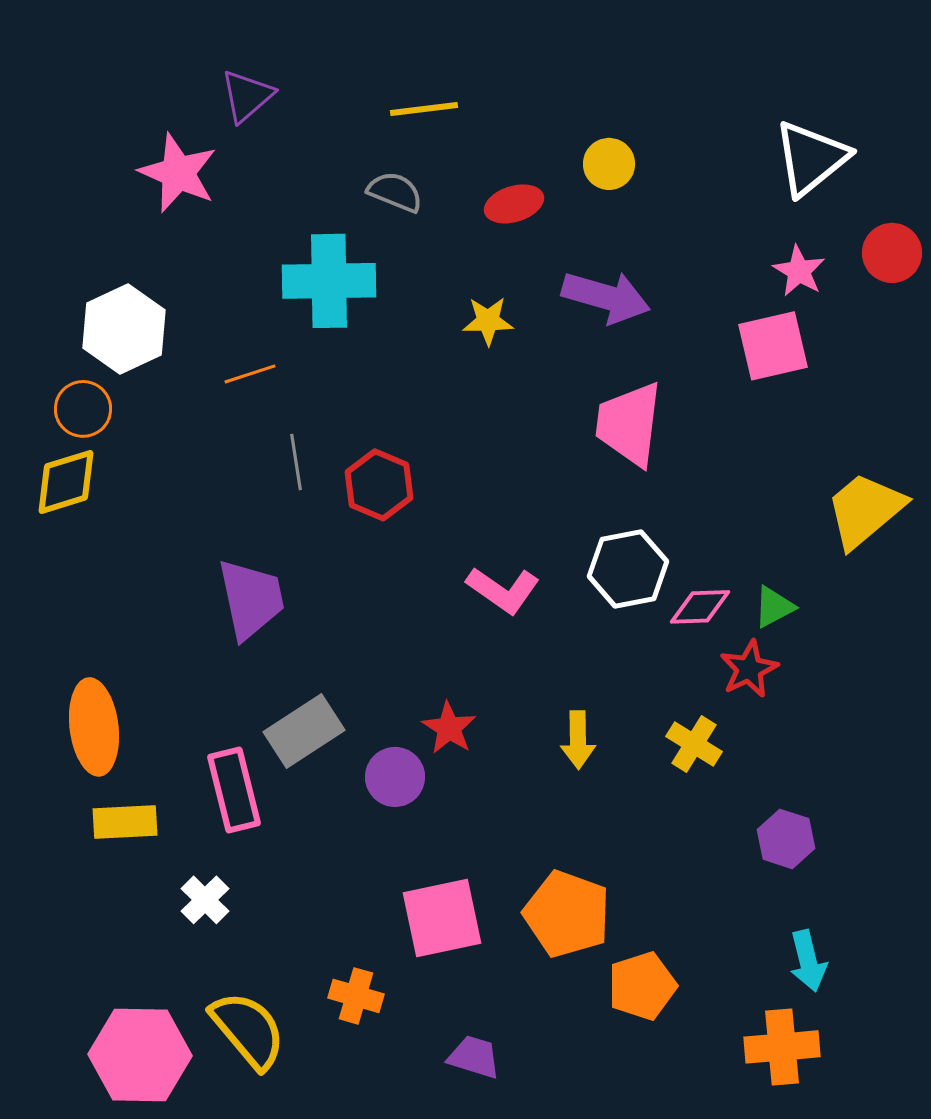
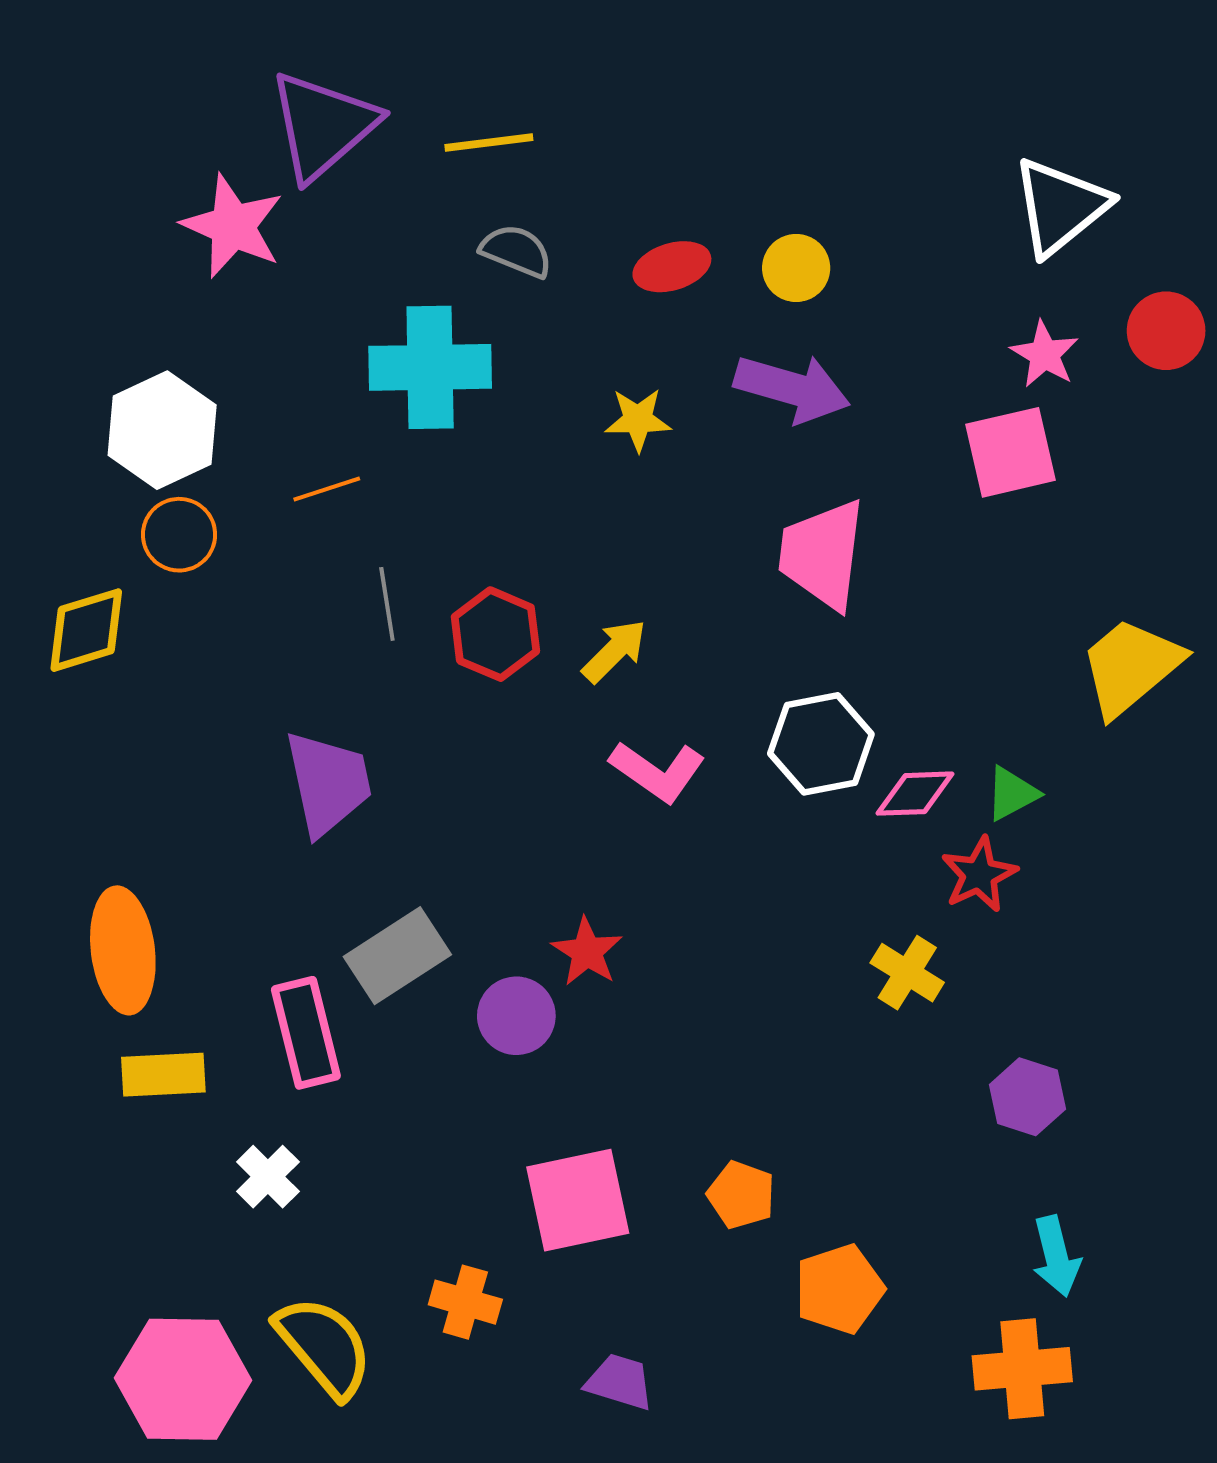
purple triangle: (247, 96) -> (323, 126), size x1.6
yellow line: (424, 109) -> (489, 142), moved
yellow circle: (609, 164) -> (796, 268), moved
orange circle: (83, 409) -> (179, 535), moved
yellow arrow: (578, 740) -> (614, 651), moved, turned -134
orange pentagon: (567, 914) -> (741, 1195), size x0.6

